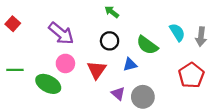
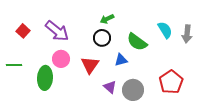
green arrow: (112, 12) -> (107, 19), moved, turned -64
red square: (13, 24) -> (23, 31), moved
red pentagon: (191, 75) -> (171, 82), moved
green ellipse: (48, 84) -> (45, 78), turned 65

